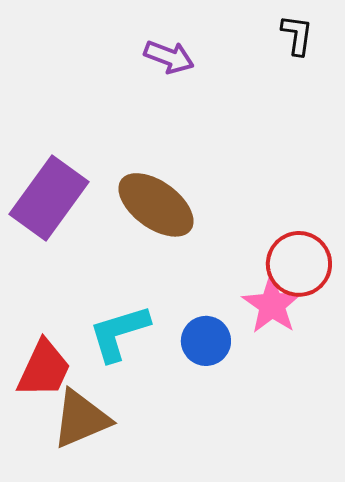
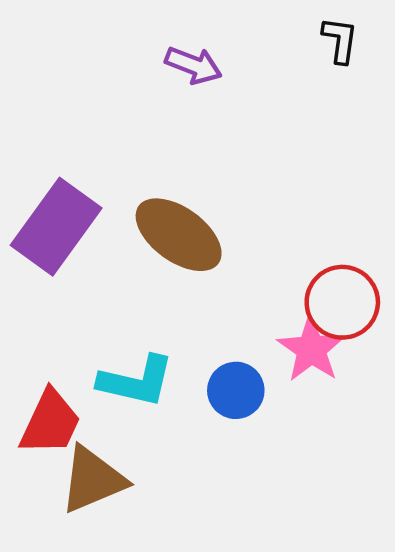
cyan L-shape: (119, 333) -> (136, 381), turned -150

